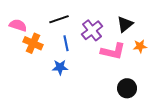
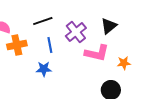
orange cross: (33, 43) -> (17, 45), turned -36
orange star: (140, 46) -> (124, 63), moved

